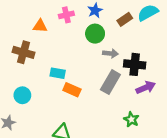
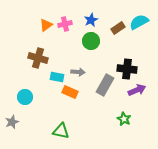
orange triangle: (40, 26) -> (46, 25), moved, turned -40
brown cross: (23, 52) -> (38, 58), moved
gray arrow: (110, 53) -> (78, 72), moved

